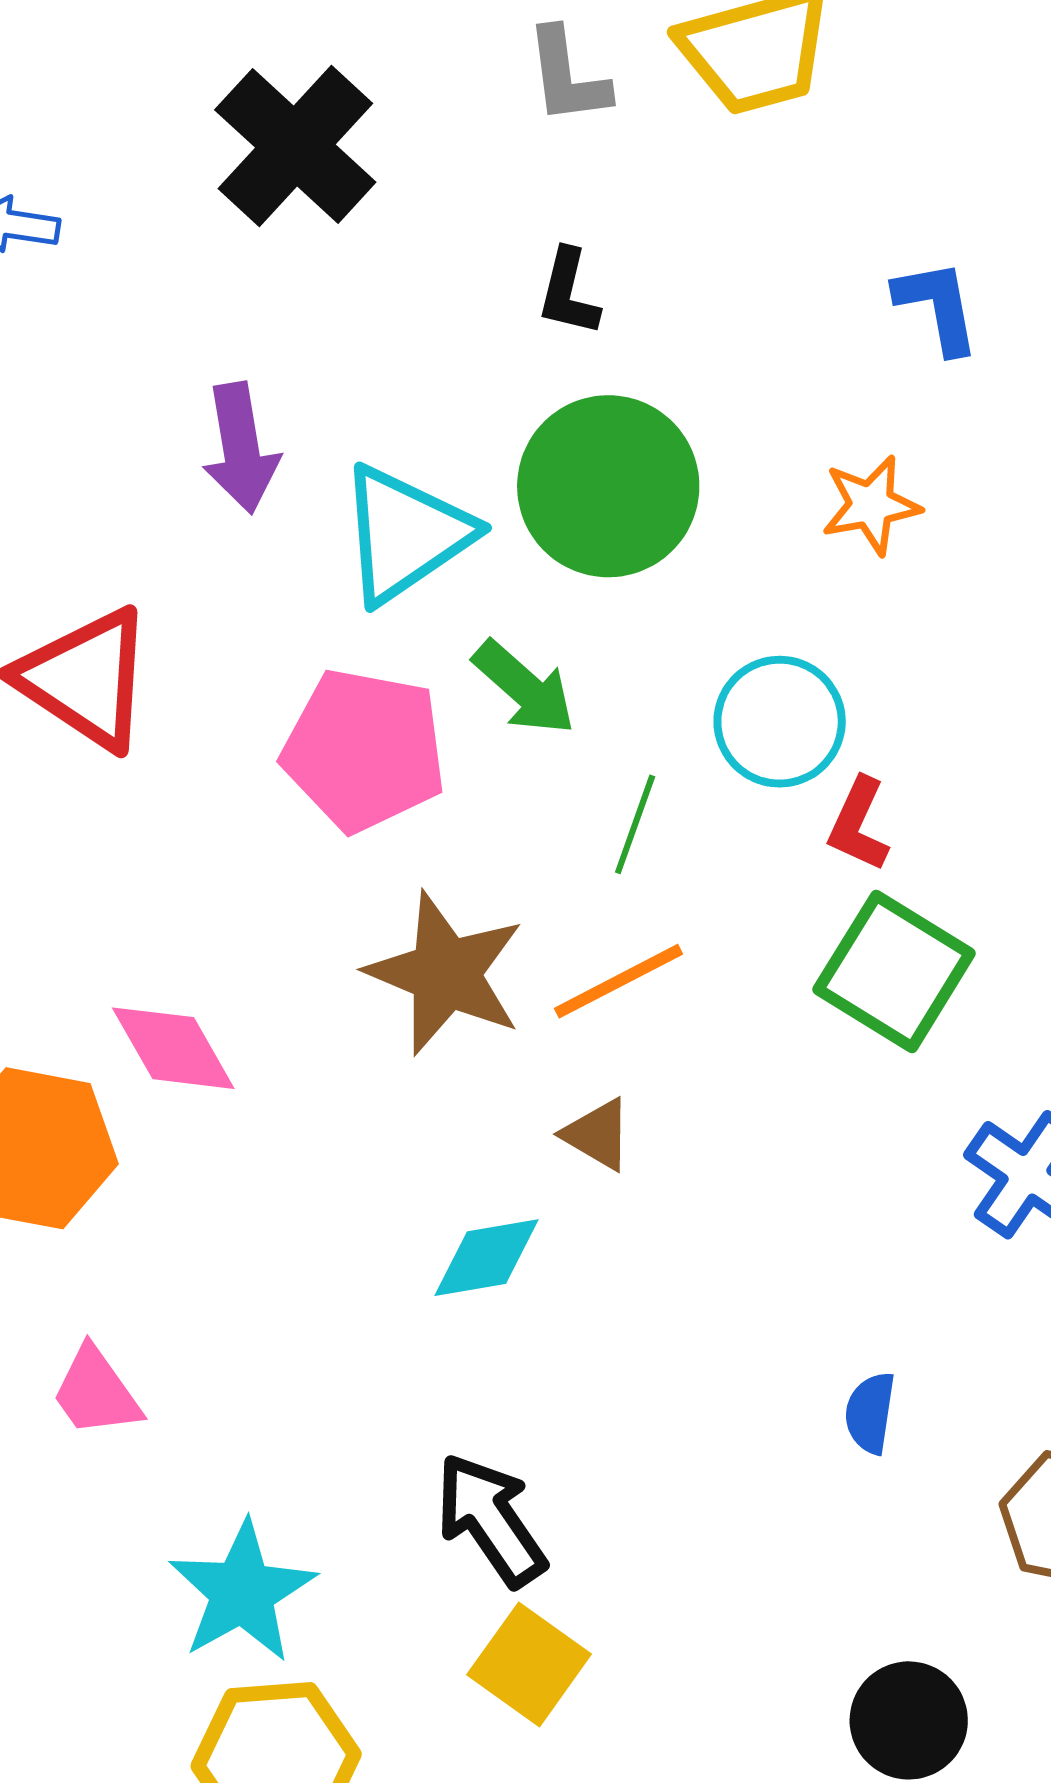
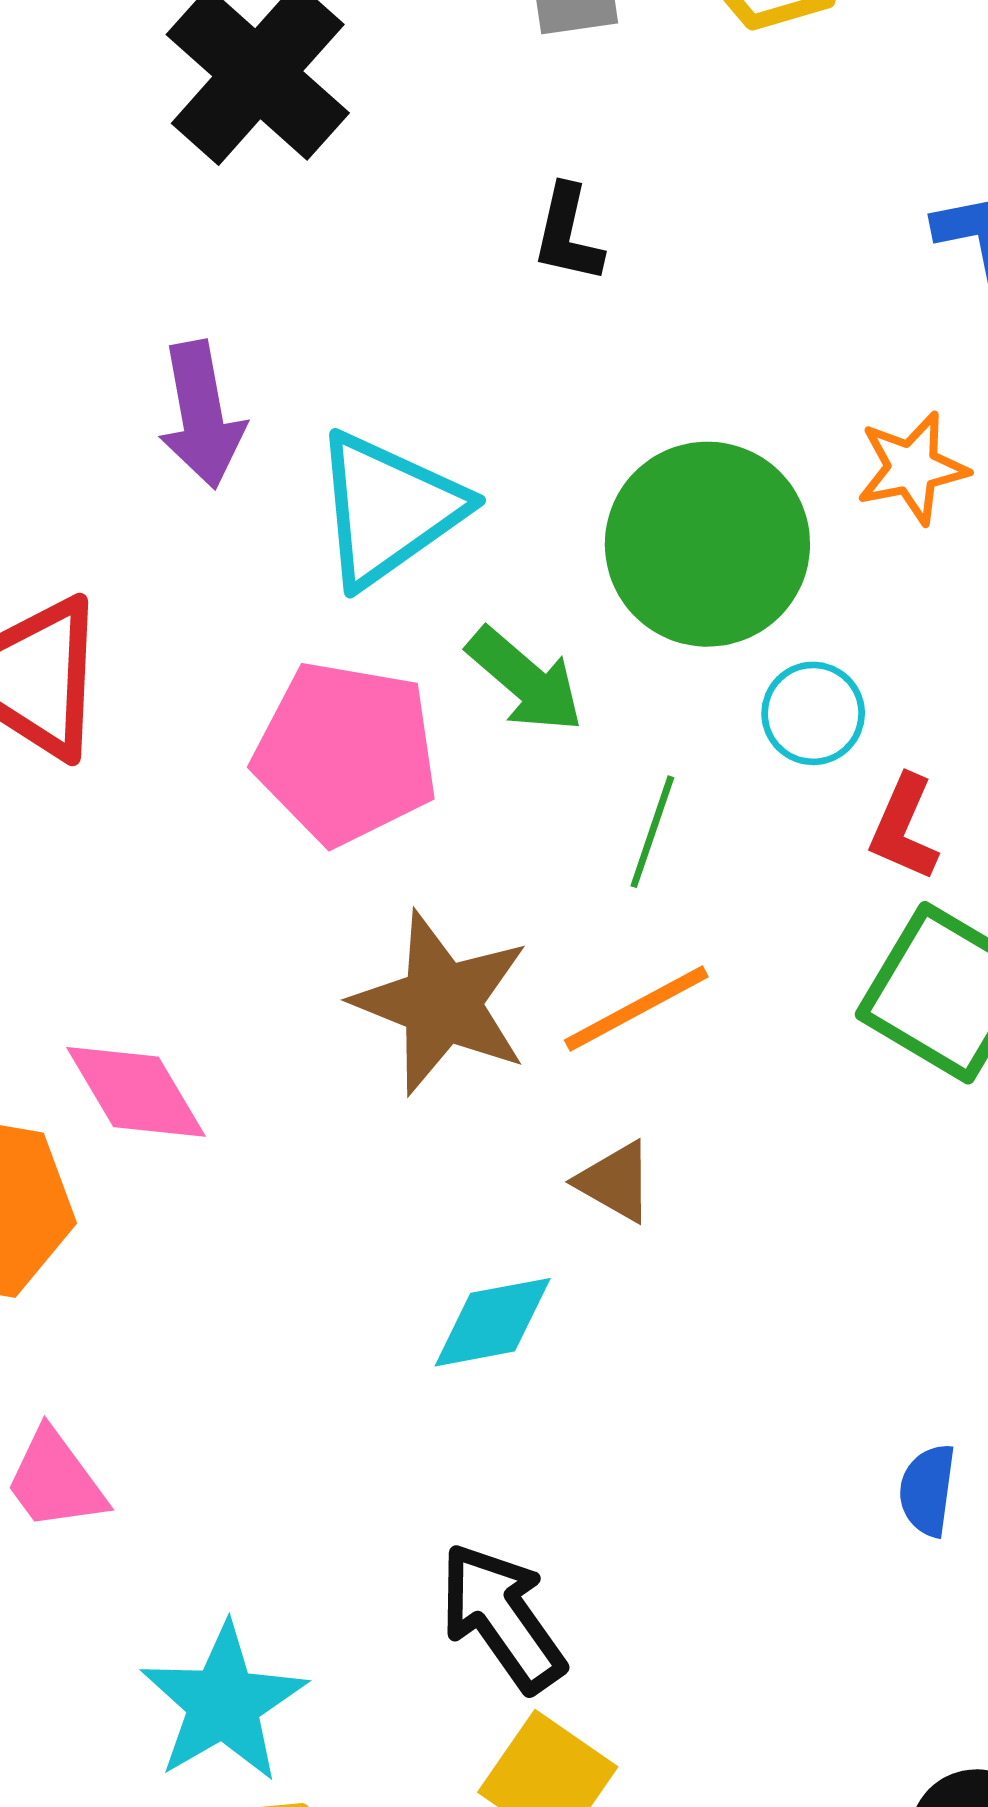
green circle: (608, 486) -> (707, 544), moved
cyan circle: (780, 722) -> (813, 713), size x0.7

